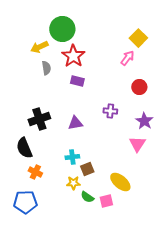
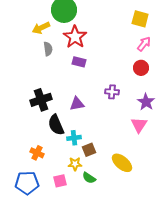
yellow square: (138, 38) -> (140, 19), turned -30
pink arrow: (127, 58) -> (144, 44), moved
black semicircle: (24, 148) -> (56, 125), moved
pink square: (106, 201) -> (60, 181), moved

